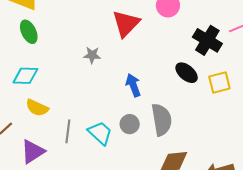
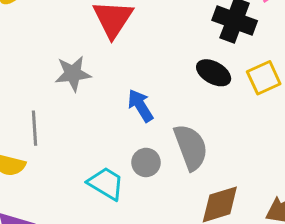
gray star: (92, 55) -> (73, 74), size x1.4
gray line: (68, 131) -> (34, 128), moved

